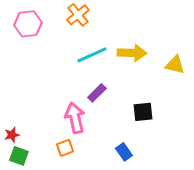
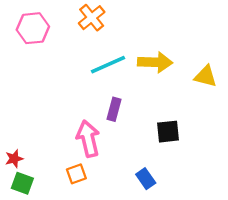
purple rectangle: (97, 93) -> (114, 109), turned -30

